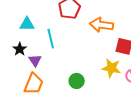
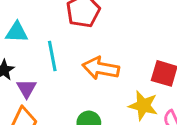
orange arrow: (101, 25) -> (101, 68), moved

